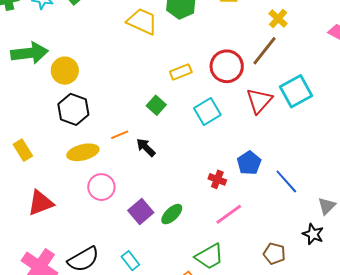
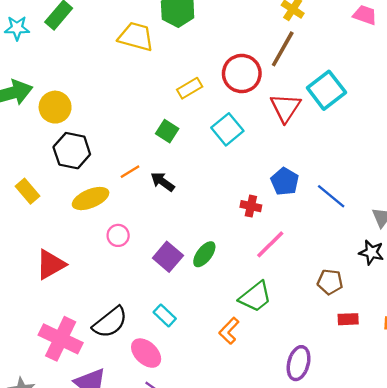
yellow rectangle: (23, 150) -> (28, 191), moved
pink circle: (101, 187) -> (118, 235), size x0.7

